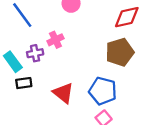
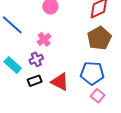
purple cross: (35, 53) -> (36, 59), moved
black rectangle: (24, 83) -> (35, 81), moved

